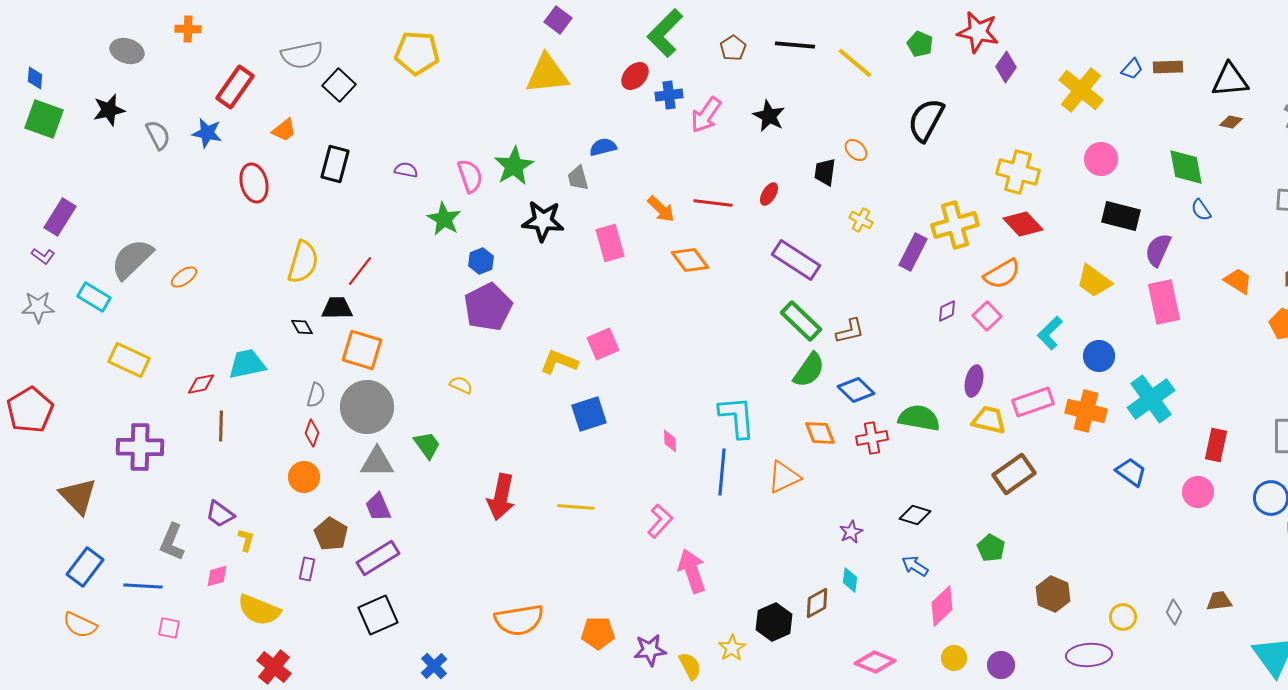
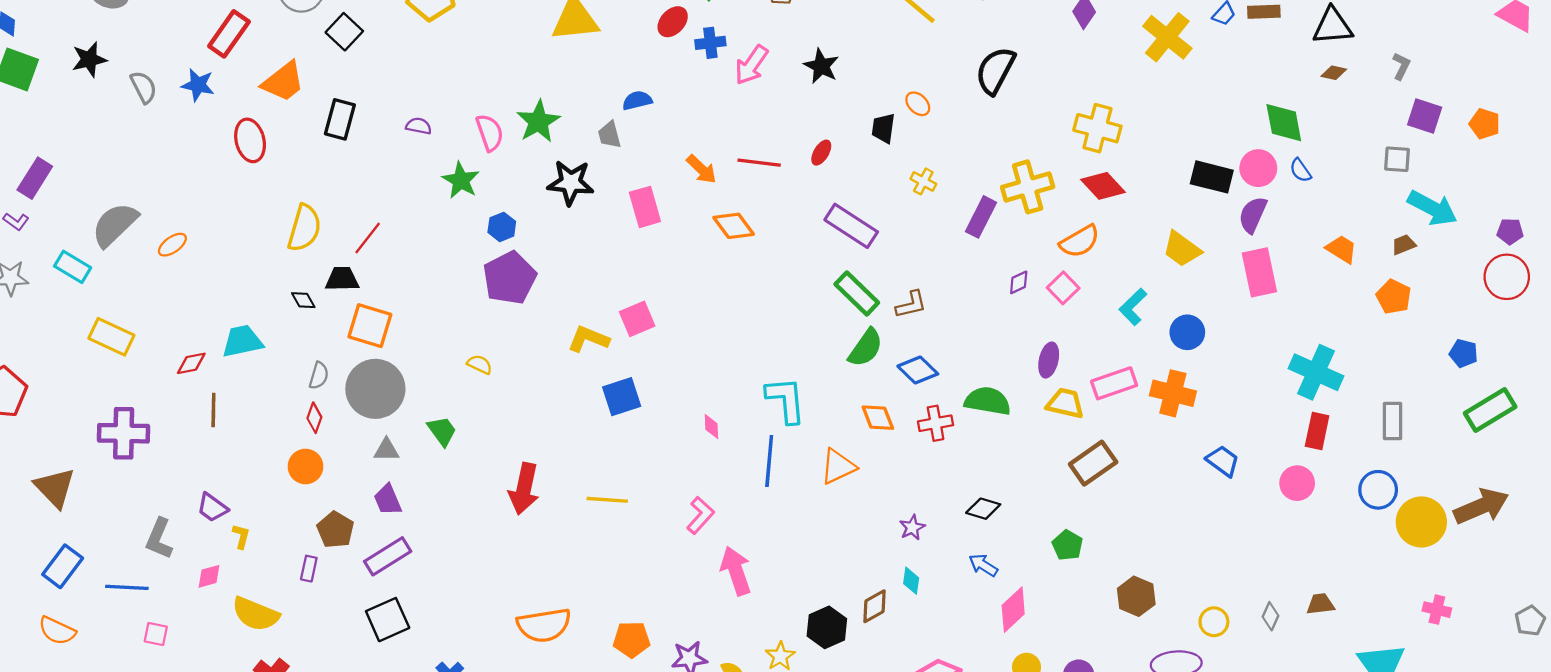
orange trapezoid: (284, 130) -> (283, 82), size x1.6
pink circle: (1101, 159) -> (1258, 168), moved
cyan cross: (1151, 399) -> (1316, 372), moved, turned -30
gray triangle: (377, 462) -> (386, 450), size x0.7

